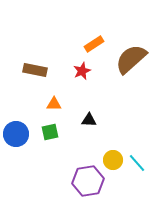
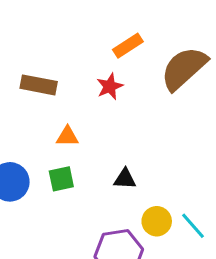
black triangle: (89, 120) -> (125, 179), moved

